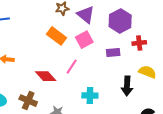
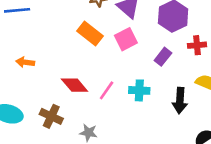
purple rectangle: (113, 52) -> (163, 57), turned -48
pink line: (72, 67) -> (107, 90), moved
cyan cross: (90, 95) -> (139, 90), moved

